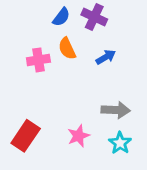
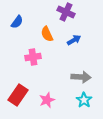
blue semicircle: (61, 17) -> (17, 22), moved
pink cross: (38, 60) -> (33, 57), moved
pink star: (79, 136) -> (47, 100), moved

